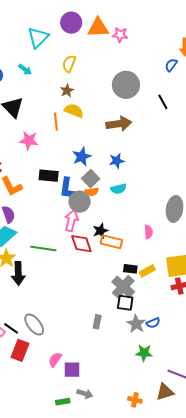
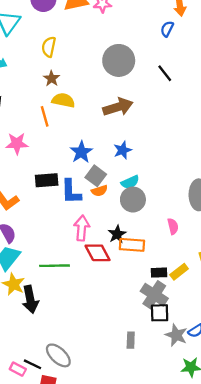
gray circle: (80, 202) -> (133, 200), moved

